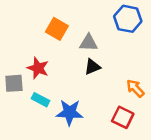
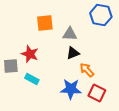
orange square: (57, 29) -> (45, 23), turned -36
orange arrow: (135, 88) -> (87, 70), moved
blue star: (70, 112) -> (71, 89), moved

